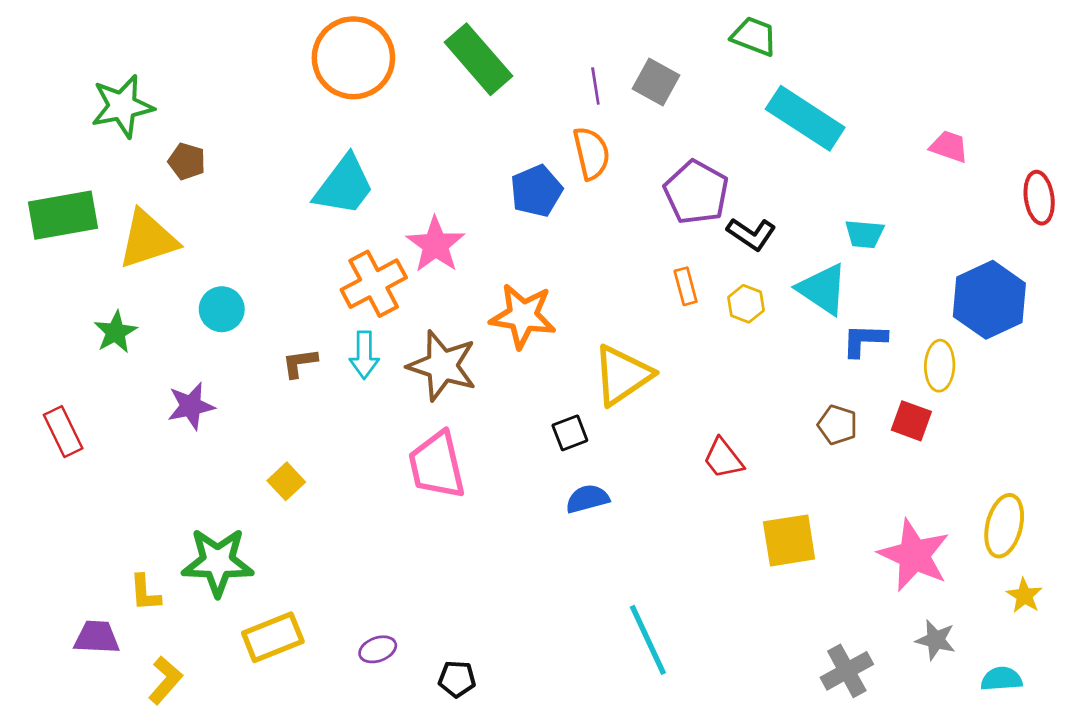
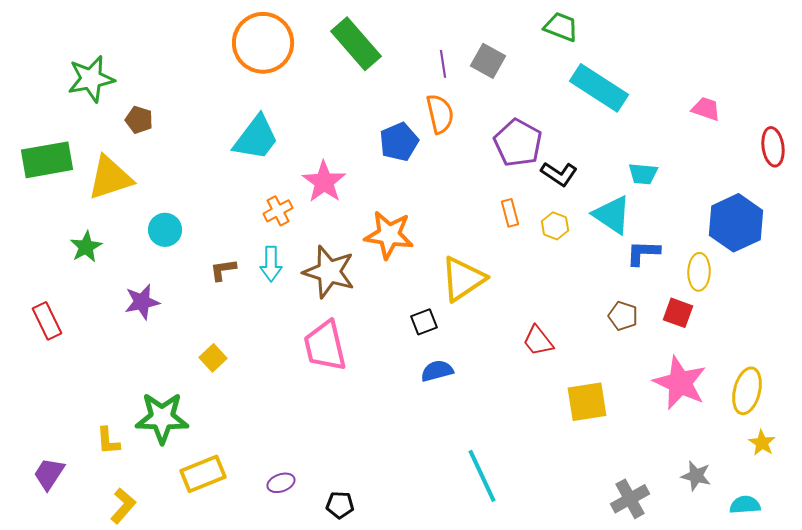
orange cross: (374, 284) -> (278, 211), size x0.6
pink star: (914, 555) -> (680, 383), moved
purple trapezoid: (97, 637) -> (49, 474), moved, turned -60

